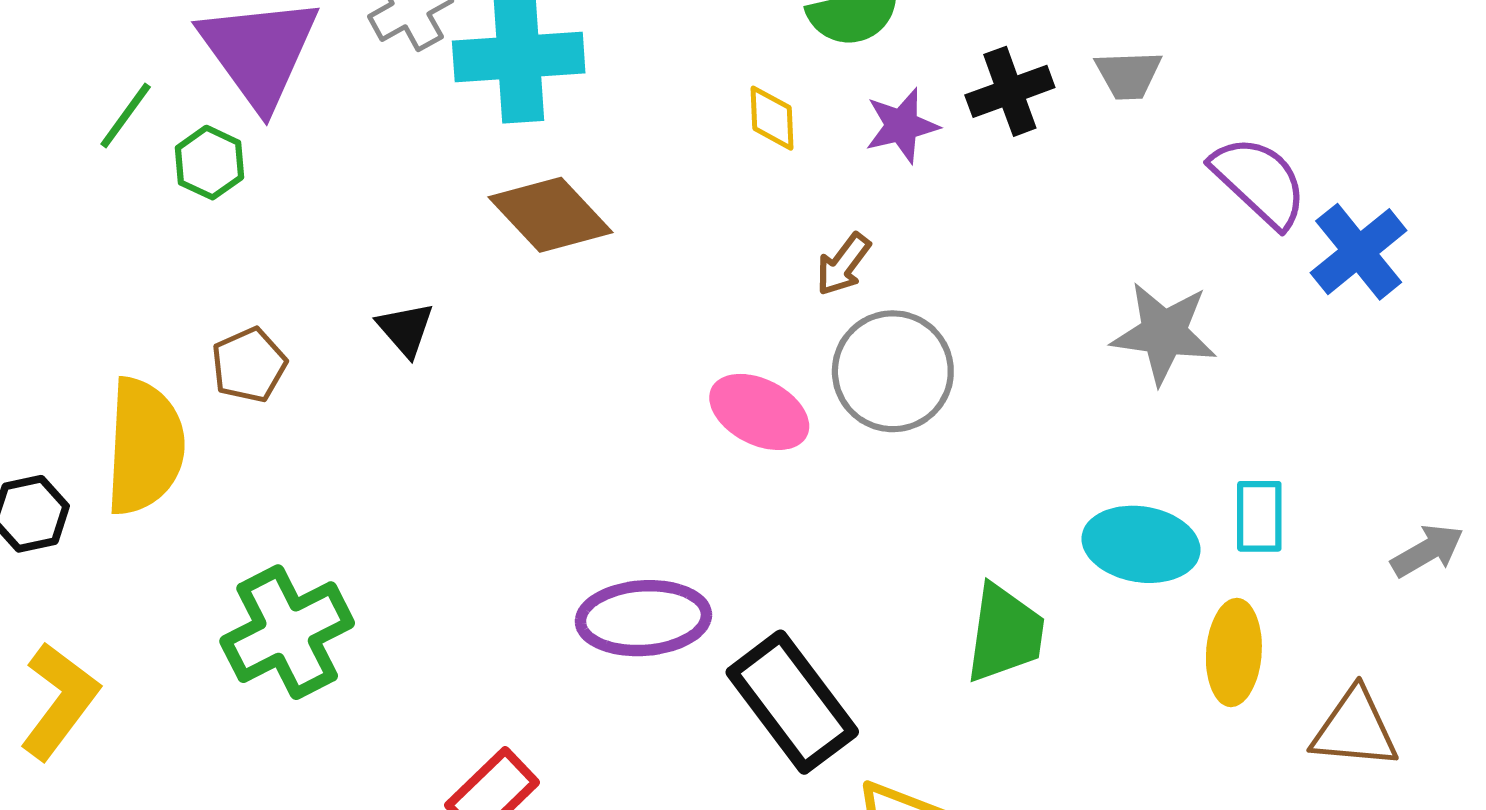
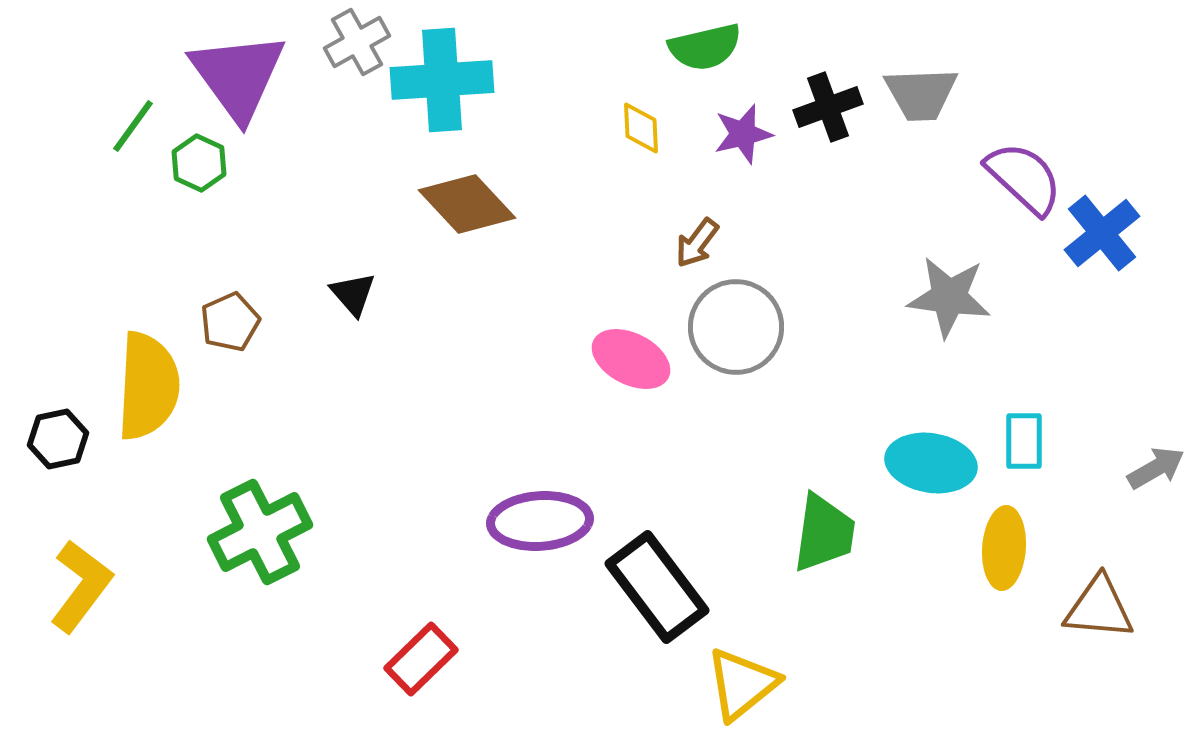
gray trapezoid: (1128, 75) -> (921, 94), size x1.4

